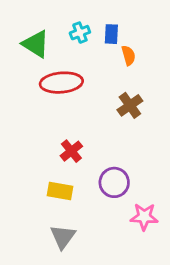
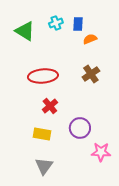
orange semicircle: (128, 55) -> (90, 39), turned -96
red ellipse: (61, 83) -> (43, 76), moved

